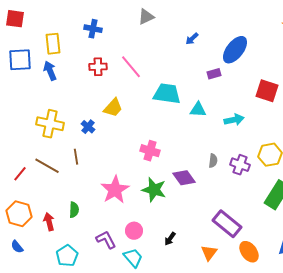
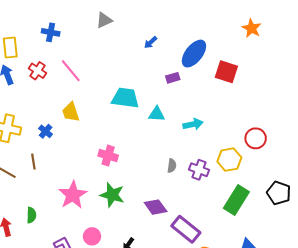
red cross: (98, 67) -> (37, 71), moved, turned 36
pink line: (131, 67) -> (71, 71), moved
red square: (267, 91) -> (226, 72), moved
yellow trapezoid: (113, 108) -> (71, 112), turned 120
purple diamond: (184, 178) -> (156, 207), moved

